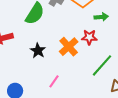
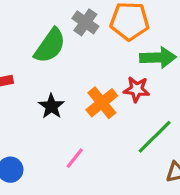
green arrow: (101, 17) -> (158, 58), size x1.5

